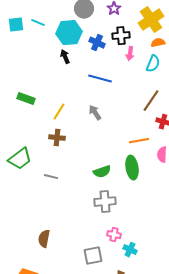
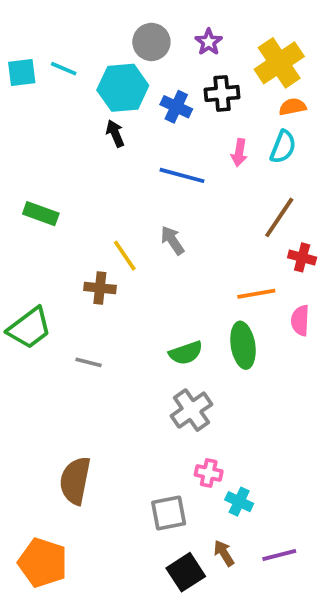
pink arrow: (130, 54) -> (239, 153), moved
yellow line: (59, 112) -> (125, 256), moved, turned -66
gray cross: (105, 202) -> (191, 410), turned -30
brown semicircle: (44, 239) -> (75, 481), size x1.4

